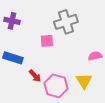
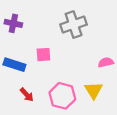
pink square: (47, 41) -> (43, 55), moved
red arrow: (35, 76) -> (27, 95), moved

